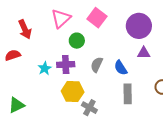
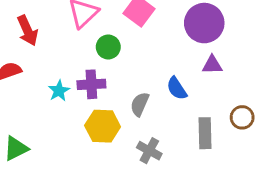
gray semicircle: (97, 65) -> (140, 104), moved
gray rectangle: (128, 94) -> (205, 133), moved
gray cross: (89, 108) -> (149, 151), moved

